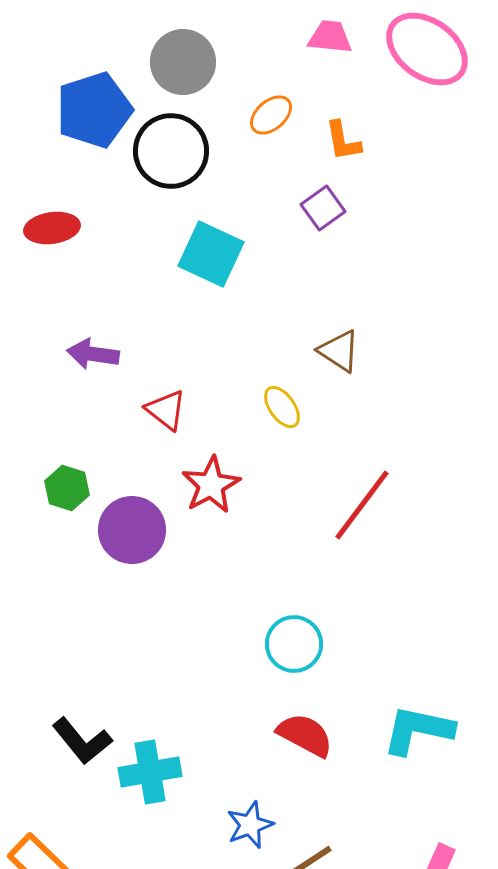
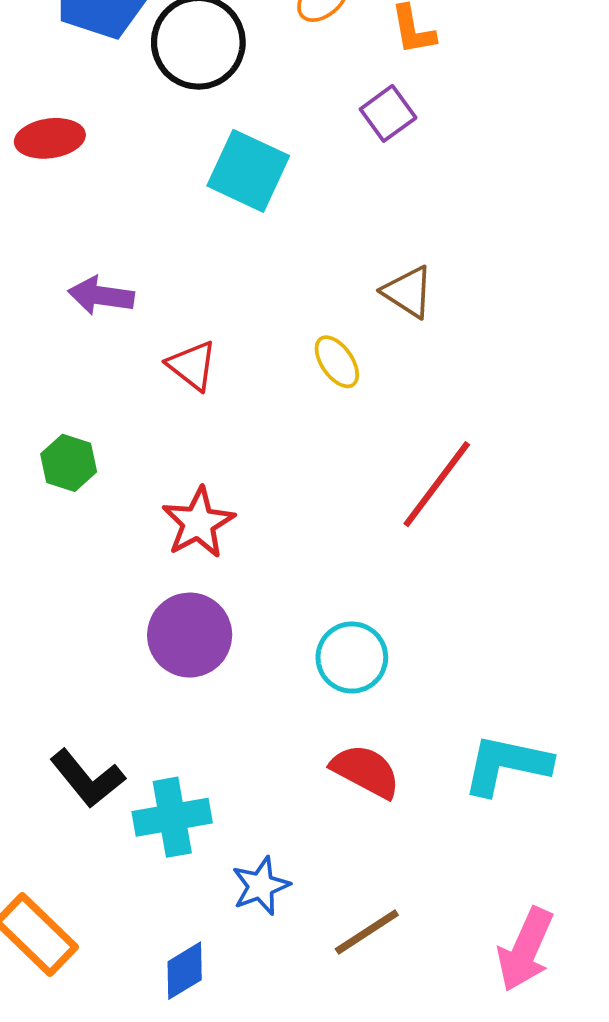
red star: (211, 485) -> (198, 523), moved
purple circle: (132, 530) -> (190, 635), moved
blue star: (250, 825) -> (261, 886), moved

